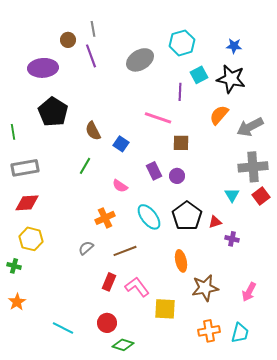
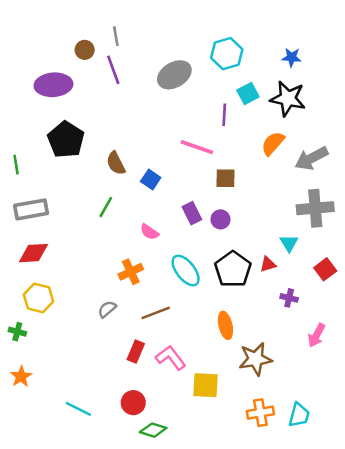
red square: (261, 196) -> (325, 269), moved
red triangle: (215, 222) -> (268, 264), moved
pink arrow: (249, 292) -> (316, 335), moved

